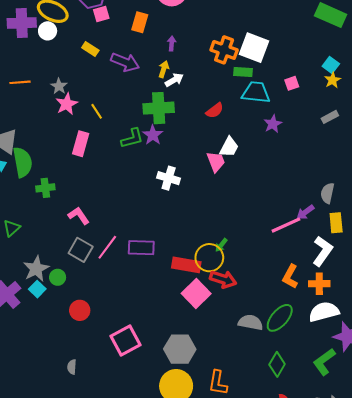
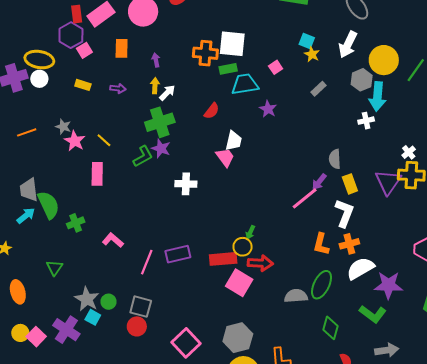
purple arrow: (125, 62) -> (118, 88), size x0.6
gray square: (81, 250) -> (141, 307), moved
yellow circle: (209, 258) -> (243, 247), size x0.7
green L-shape: (324, 362) -> (373, 314), turned -92

